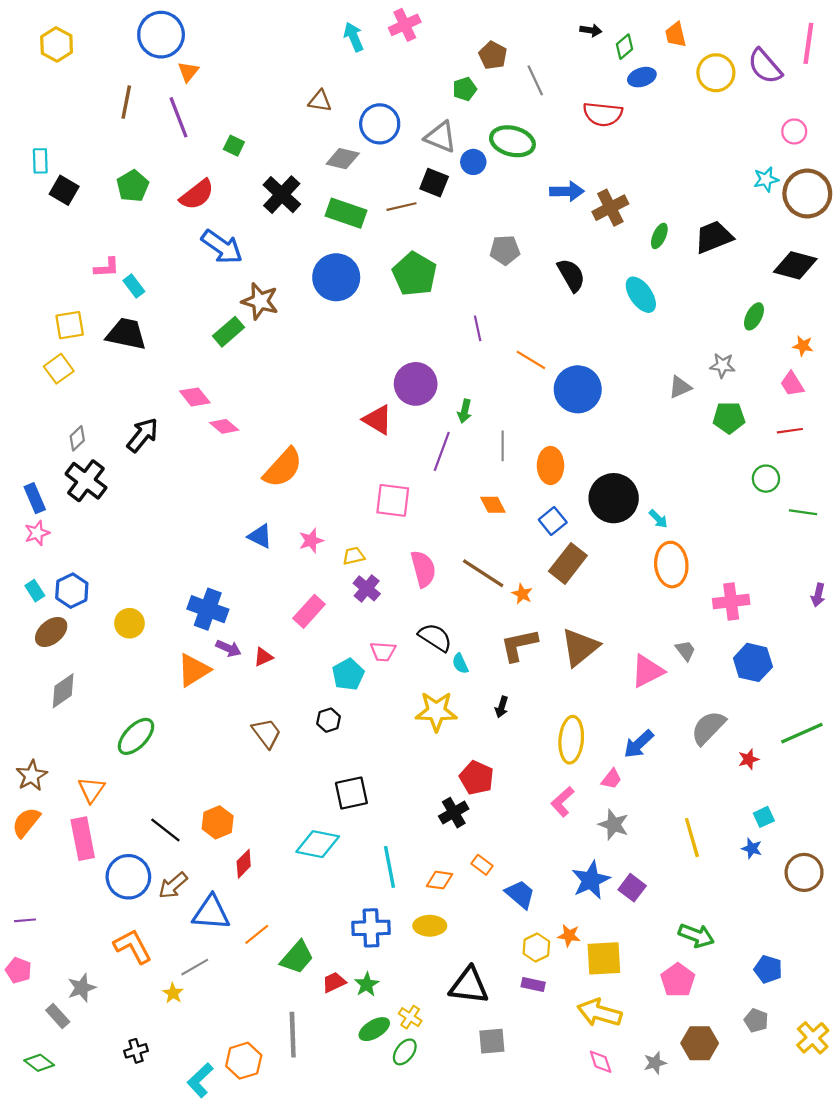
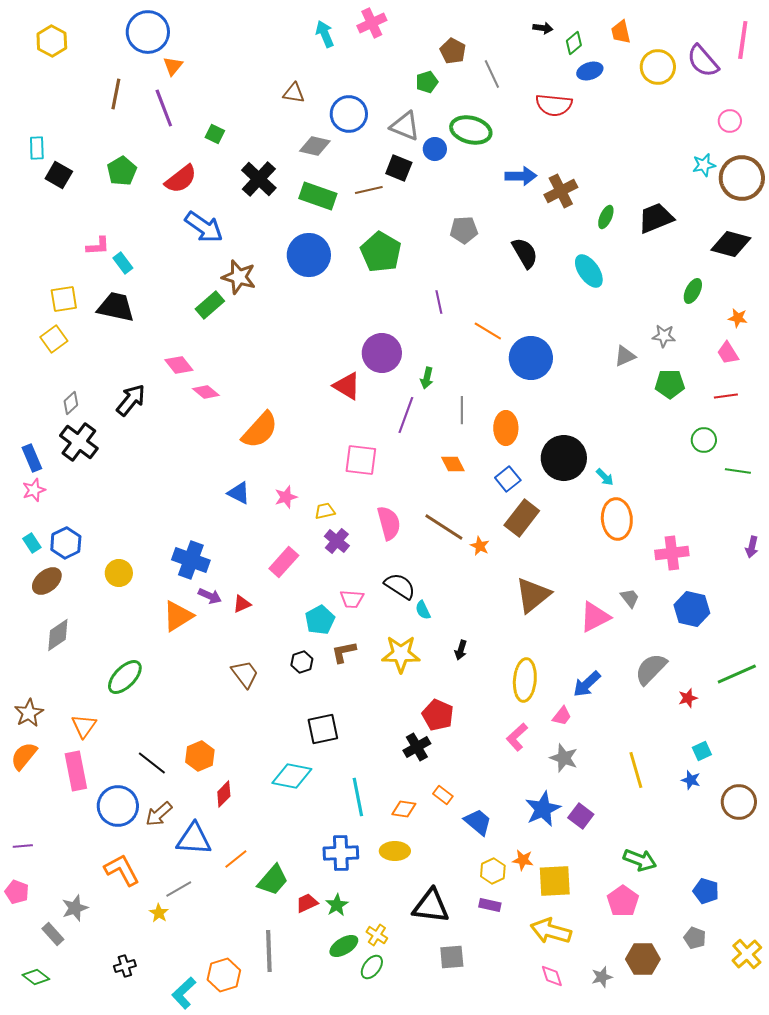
brown L-shape: (519, 645) -> (344, 652), moved, size x0.7

